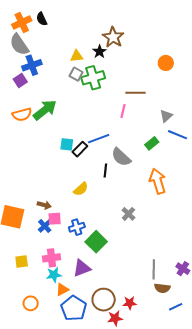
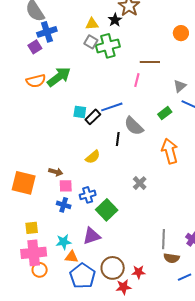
blue cross: (45, 226) -> (64, 205), moved, turned -32
pink cross: (52, 258) -> (34, 253), moved, size x1.4
orange triangle: (62, 290) -> (72, 257), turned 32

